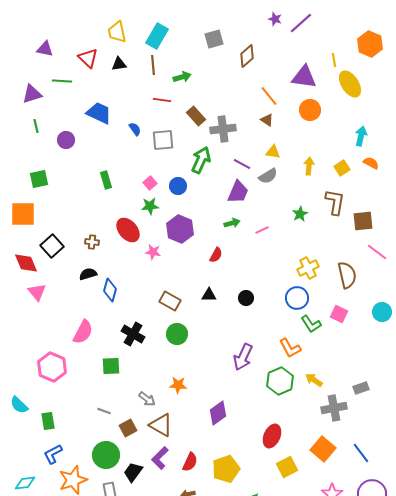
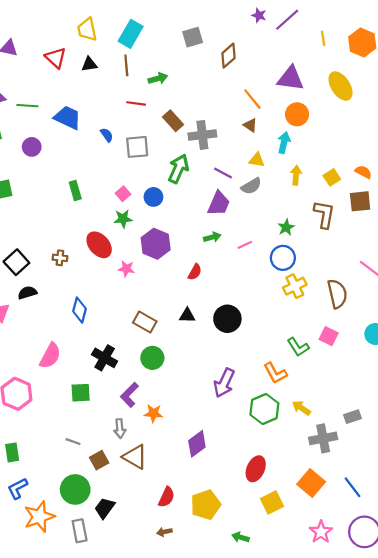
yellow line: (334, 60) -> (323, 38), moved
green line: (62, 81) -> (27, 106), moved
cyan arrow: (361, 136) -> (284, 143), moved
brown square: (363, 221) -> (360, 201), moved
black semicircle: (88, 274) -> (27, 293), moved
black circle: (246, 298) -> (227, 319), size x1.6
blue circle: (297, 298) -> (283, 258), moved
gray arrow: (147, 399) -> (120, 429), turned 48
purple L-shape: (160, 458) -> (130, 395), moved

